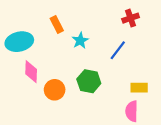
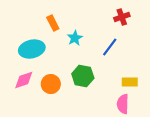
cyan ellipse: (19, 42) -> (32, 49), moved
pink diamond: (31, 72) -> (24, 80), moved, turned 70

